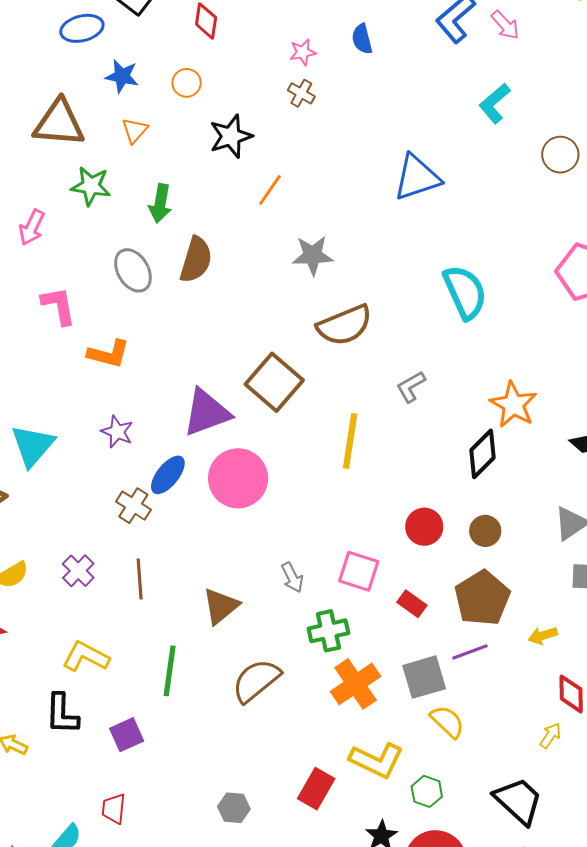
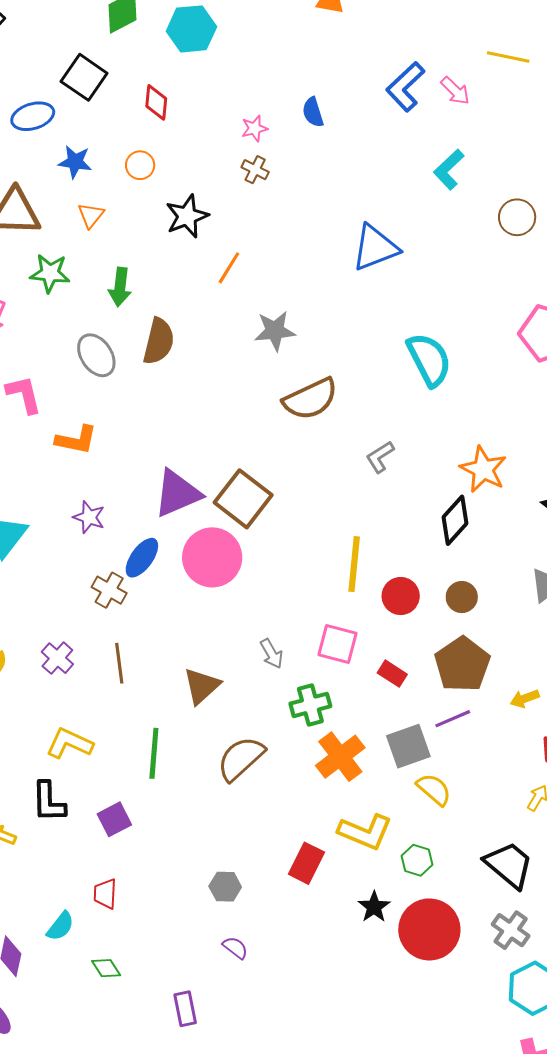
brown square: (274, 382) -> (243, 499), moved
yellow line: (350, 441) -> (354, 564), moved

